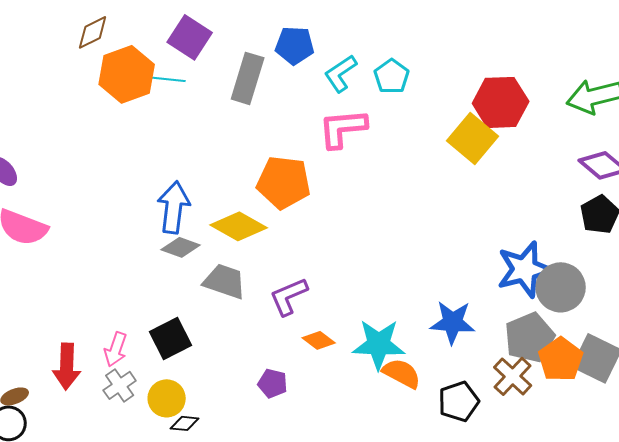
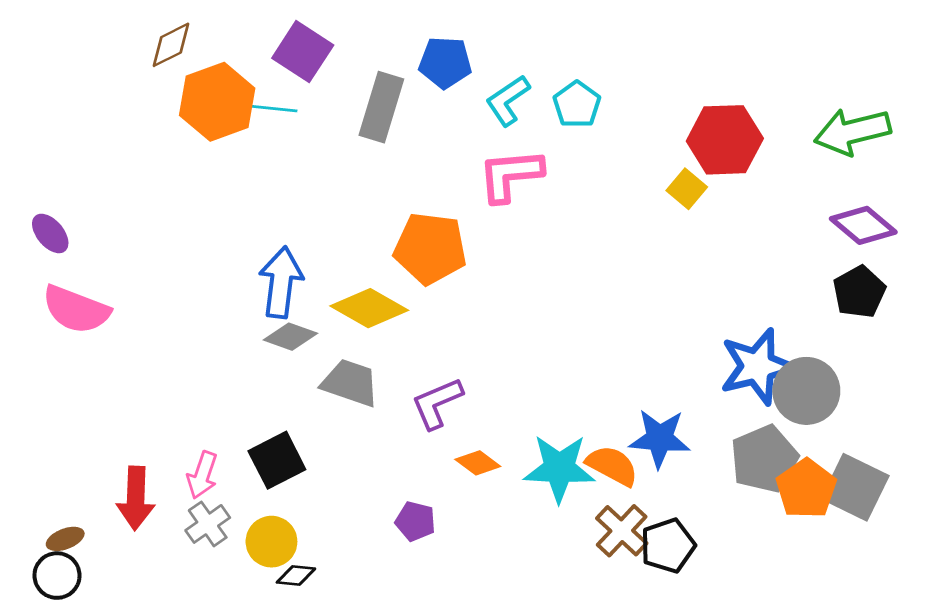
yellow square: (473, 138) -> (687, 189), size x0.6
orange semicircle: (402, 373) -> (612, 466), moved
brown cross: (513, 376) -> (622, 531), moved

